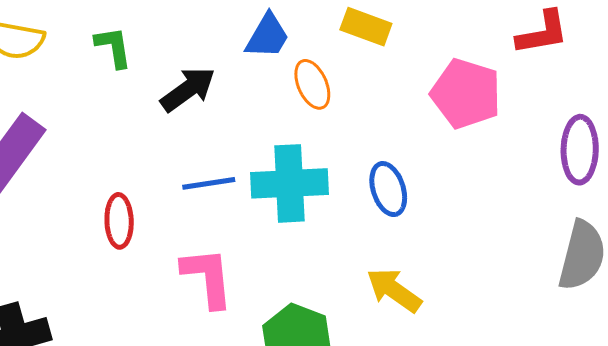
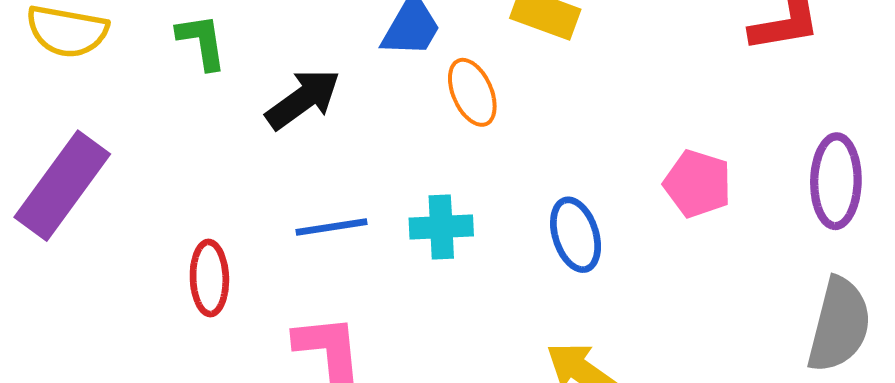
pink pentagon: (466, 94) -> (698, 184), moved, size x0.7
cyan cross: (290, 183) -> (441, 227), size x0.6

